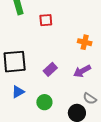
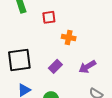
orange cross: (85, 42) -> (69, 38), moved

